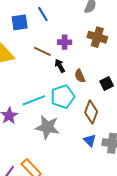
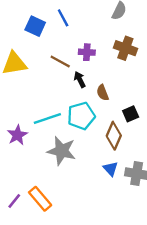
blue square: (20, 22) -> (35, 26), turned 30
black square: (107, 84) -> (131, 114), moved

